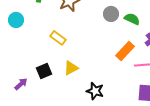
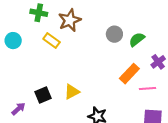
green semicircle: (132, 19) -> (137, 39), turned -63
yellow rectangle: (58, 38) -> (52, 41), moved

